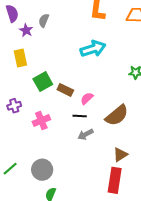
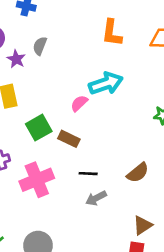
pink semicircle: (87, 98) -> (79, 103), moved
brown semicircle: (117, 115) -> (138, 173), size x0.7
pink cross: (41, 121) -> (37, 180), size x1.4

